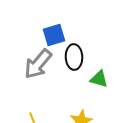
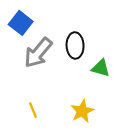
blue square: (54, 35) -> (21, 23), moved, turned -35

